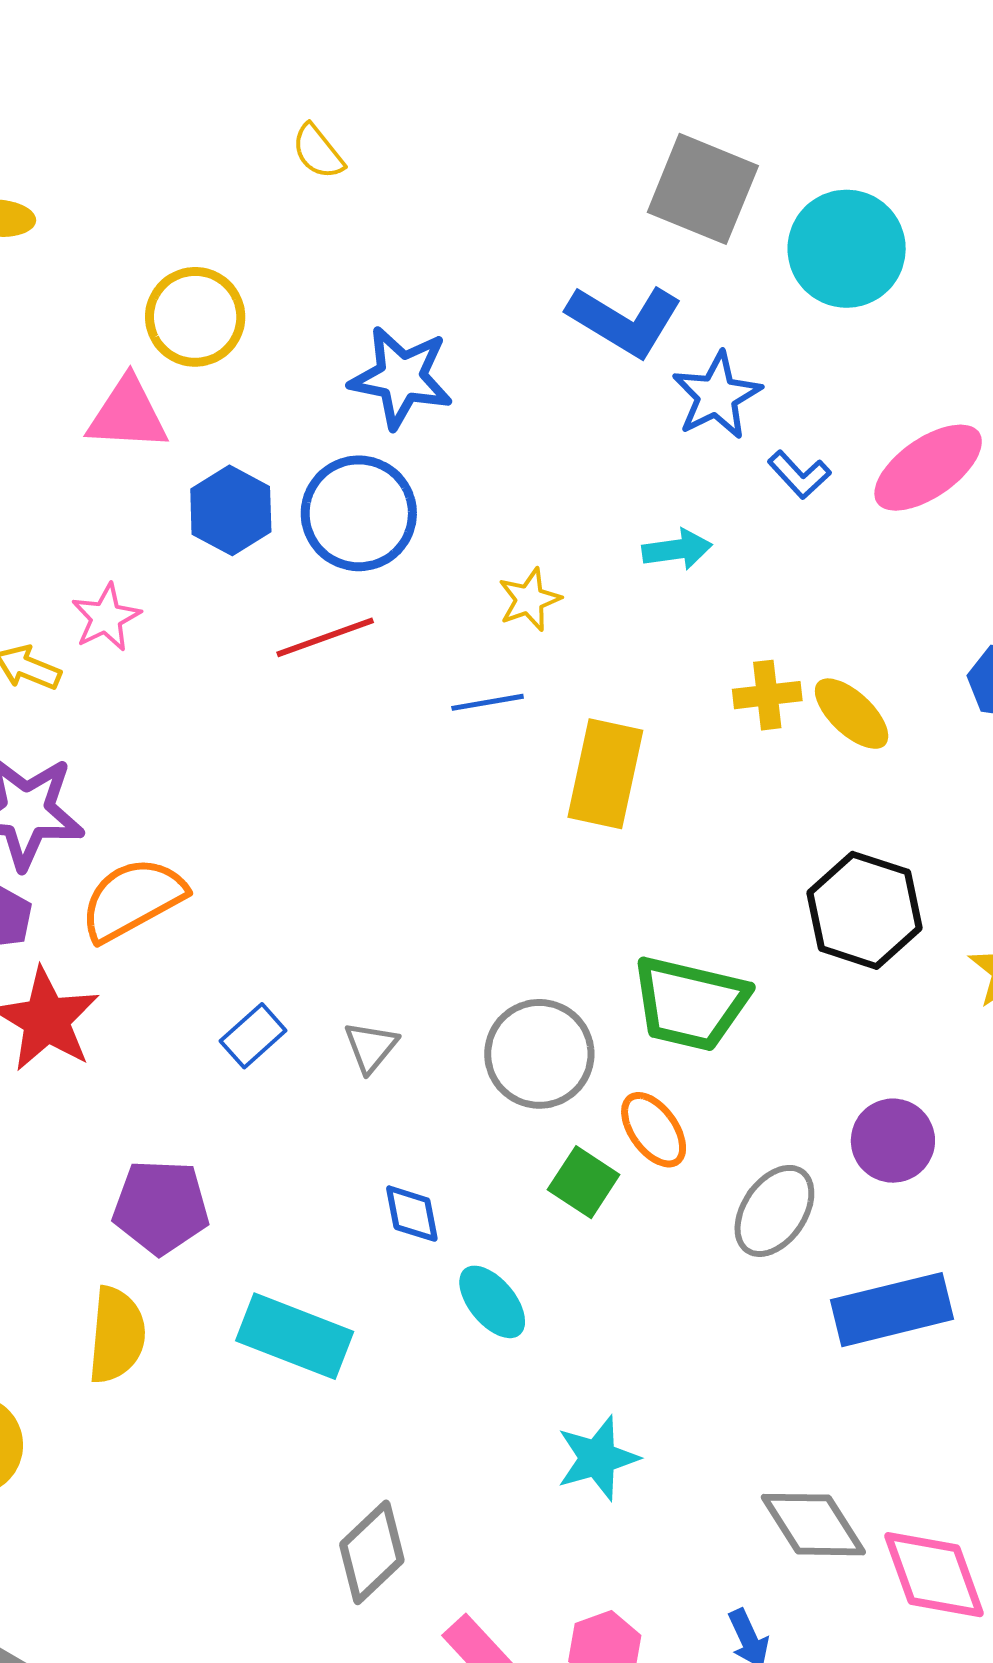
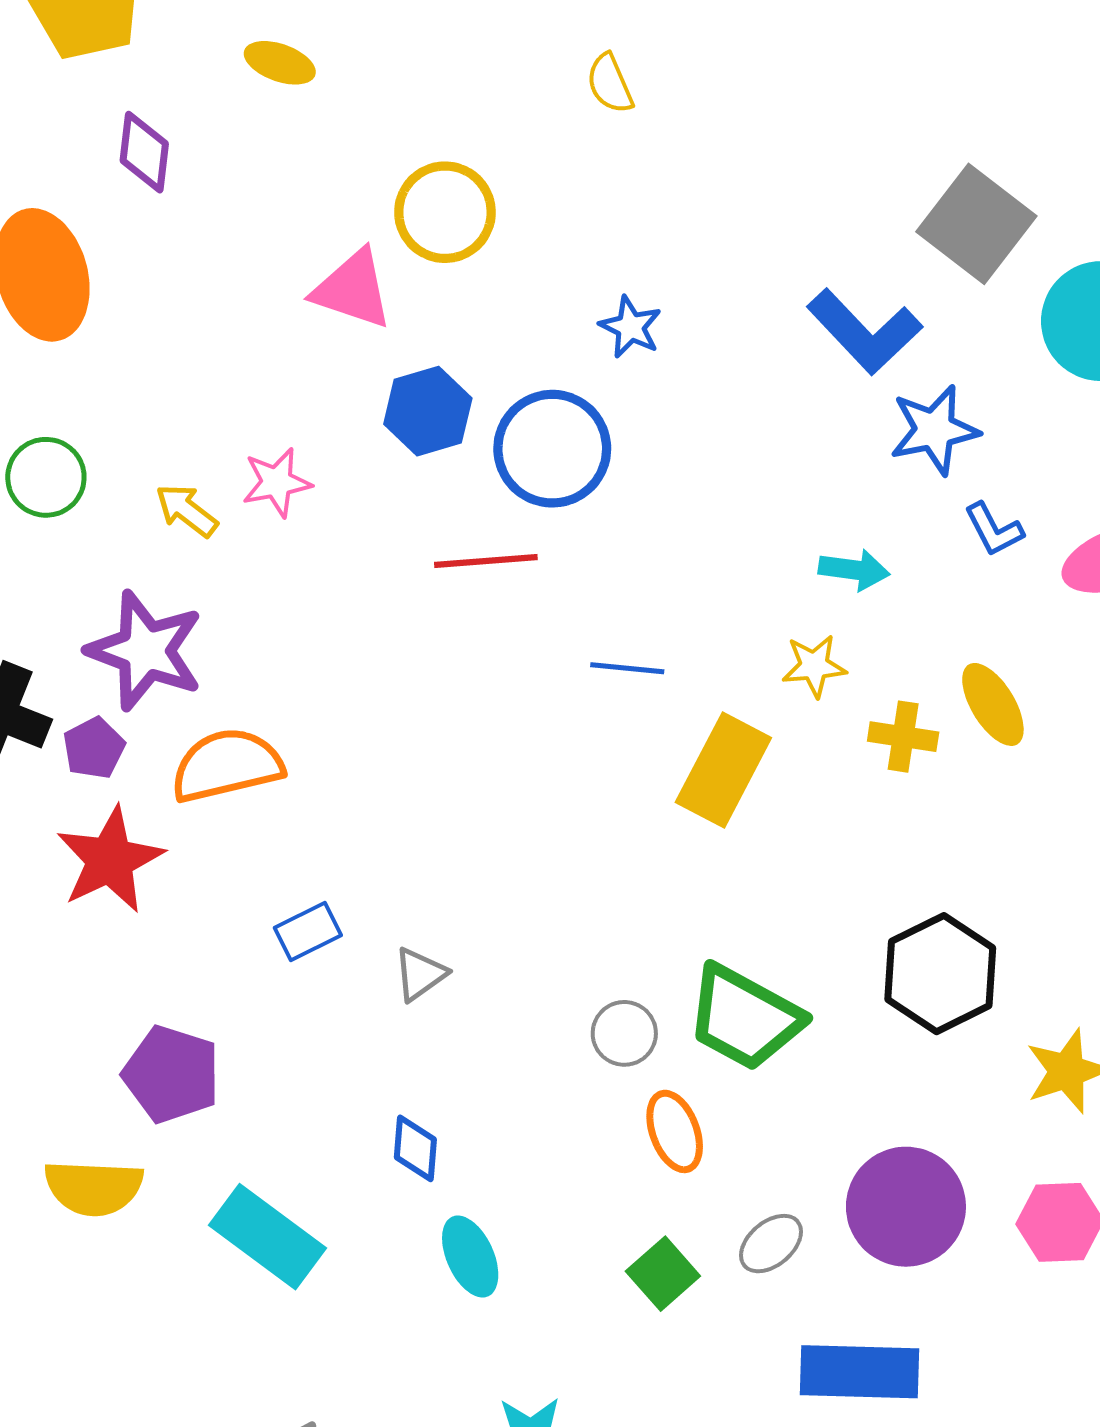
blue star: (401, 377) -> (630, 327), size x0.6
yellow star: (529, 600) -> (814, 666), moved
yellow ellipse: (852, 714) -> (993, 704), moved
gray circle: (539, 1054) -> (624, 1033), moved, size x0.6
purple circle: (893, 1141) -> (906, 1207), size x1.4
green square: (584, 1182) -> (663, 1274), moved
gray ellipse: (774, 1211) -> (771, 1244), size x0.7
yellow semicircle: (117, 1335) -> (94, 1188), turned 72

